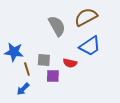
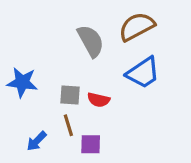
red semicircle: (70, 63) -> (99, 100), moved
brown line: (27, 69) -> (68, 125), moved
purple square: (53, 76) -> (91, 144), moved

